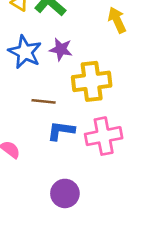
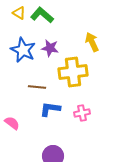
yellow arrow: (117, 20) -> (92, 42), moved
pink cross: (104, 136) -> (82, 113), size x0.6

